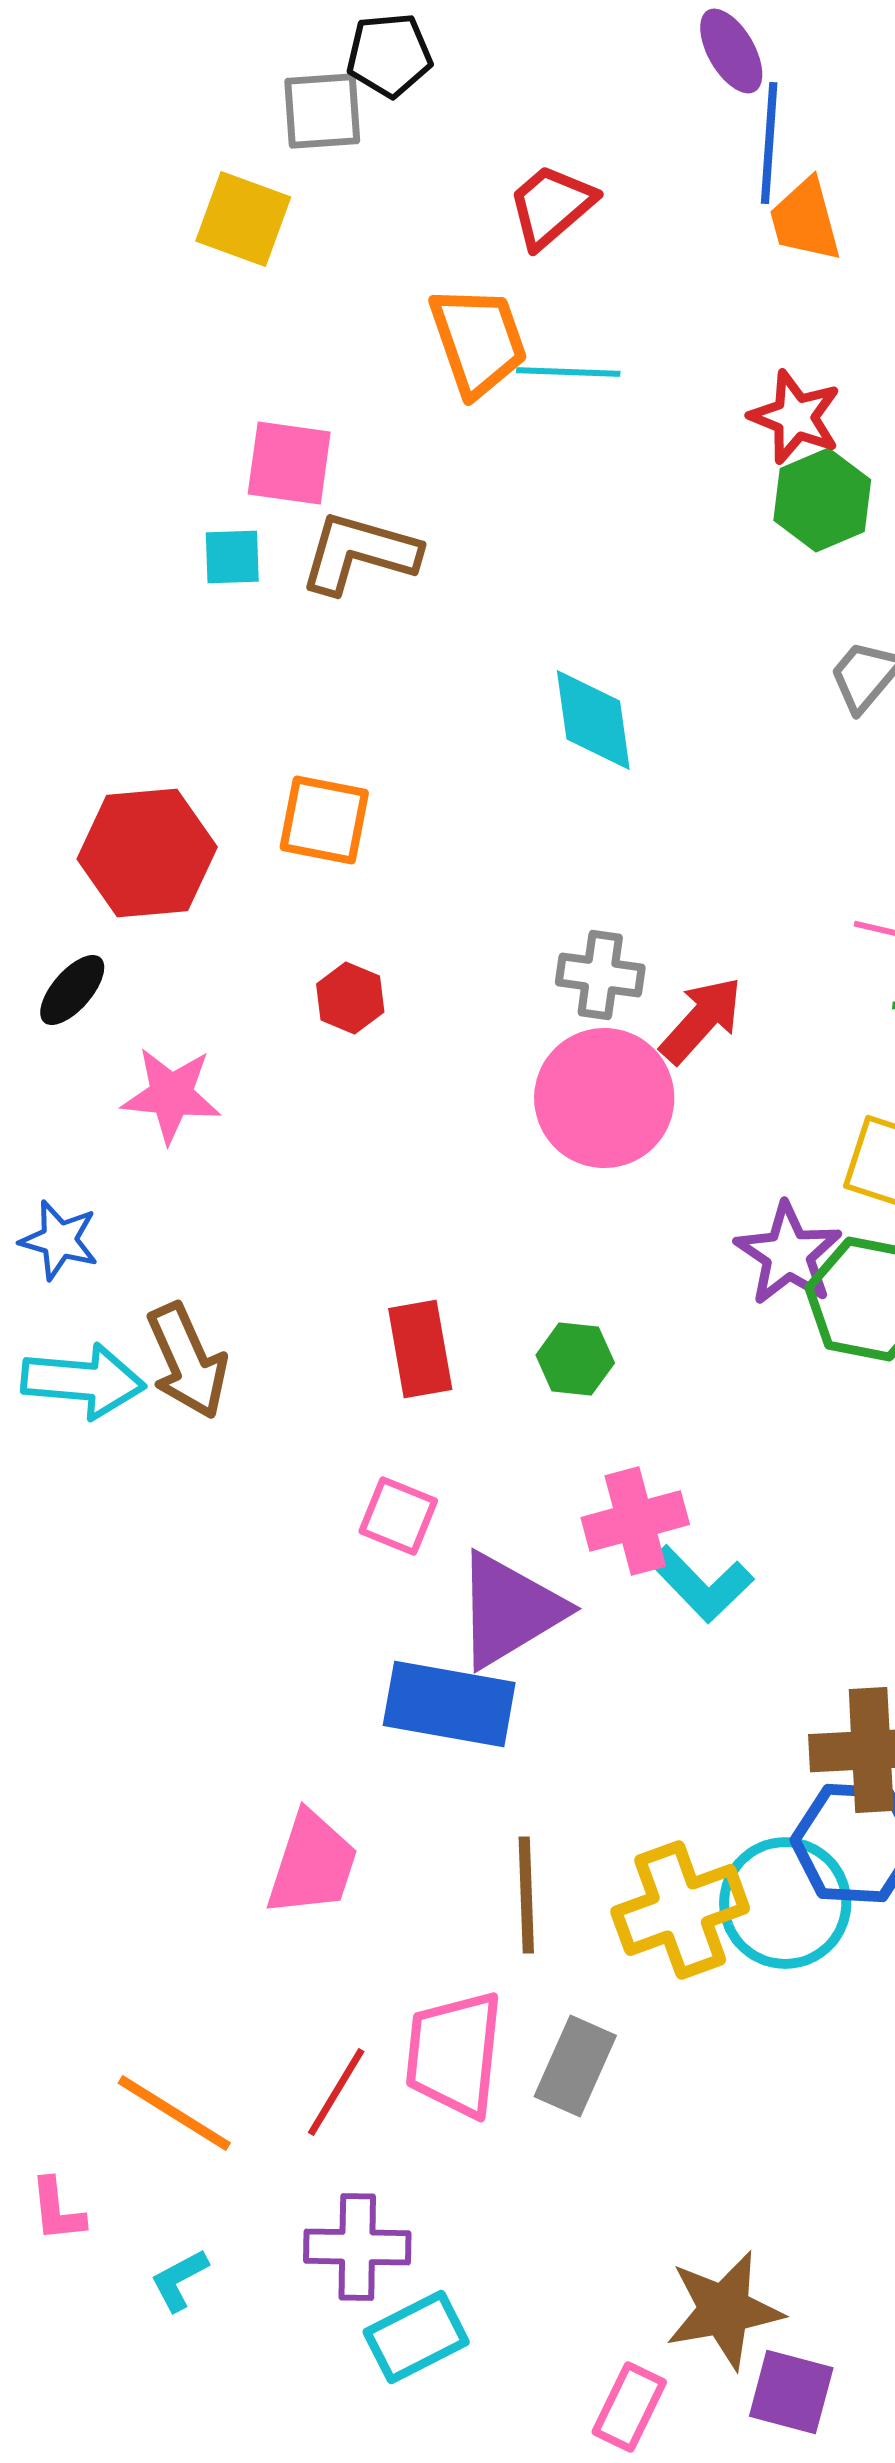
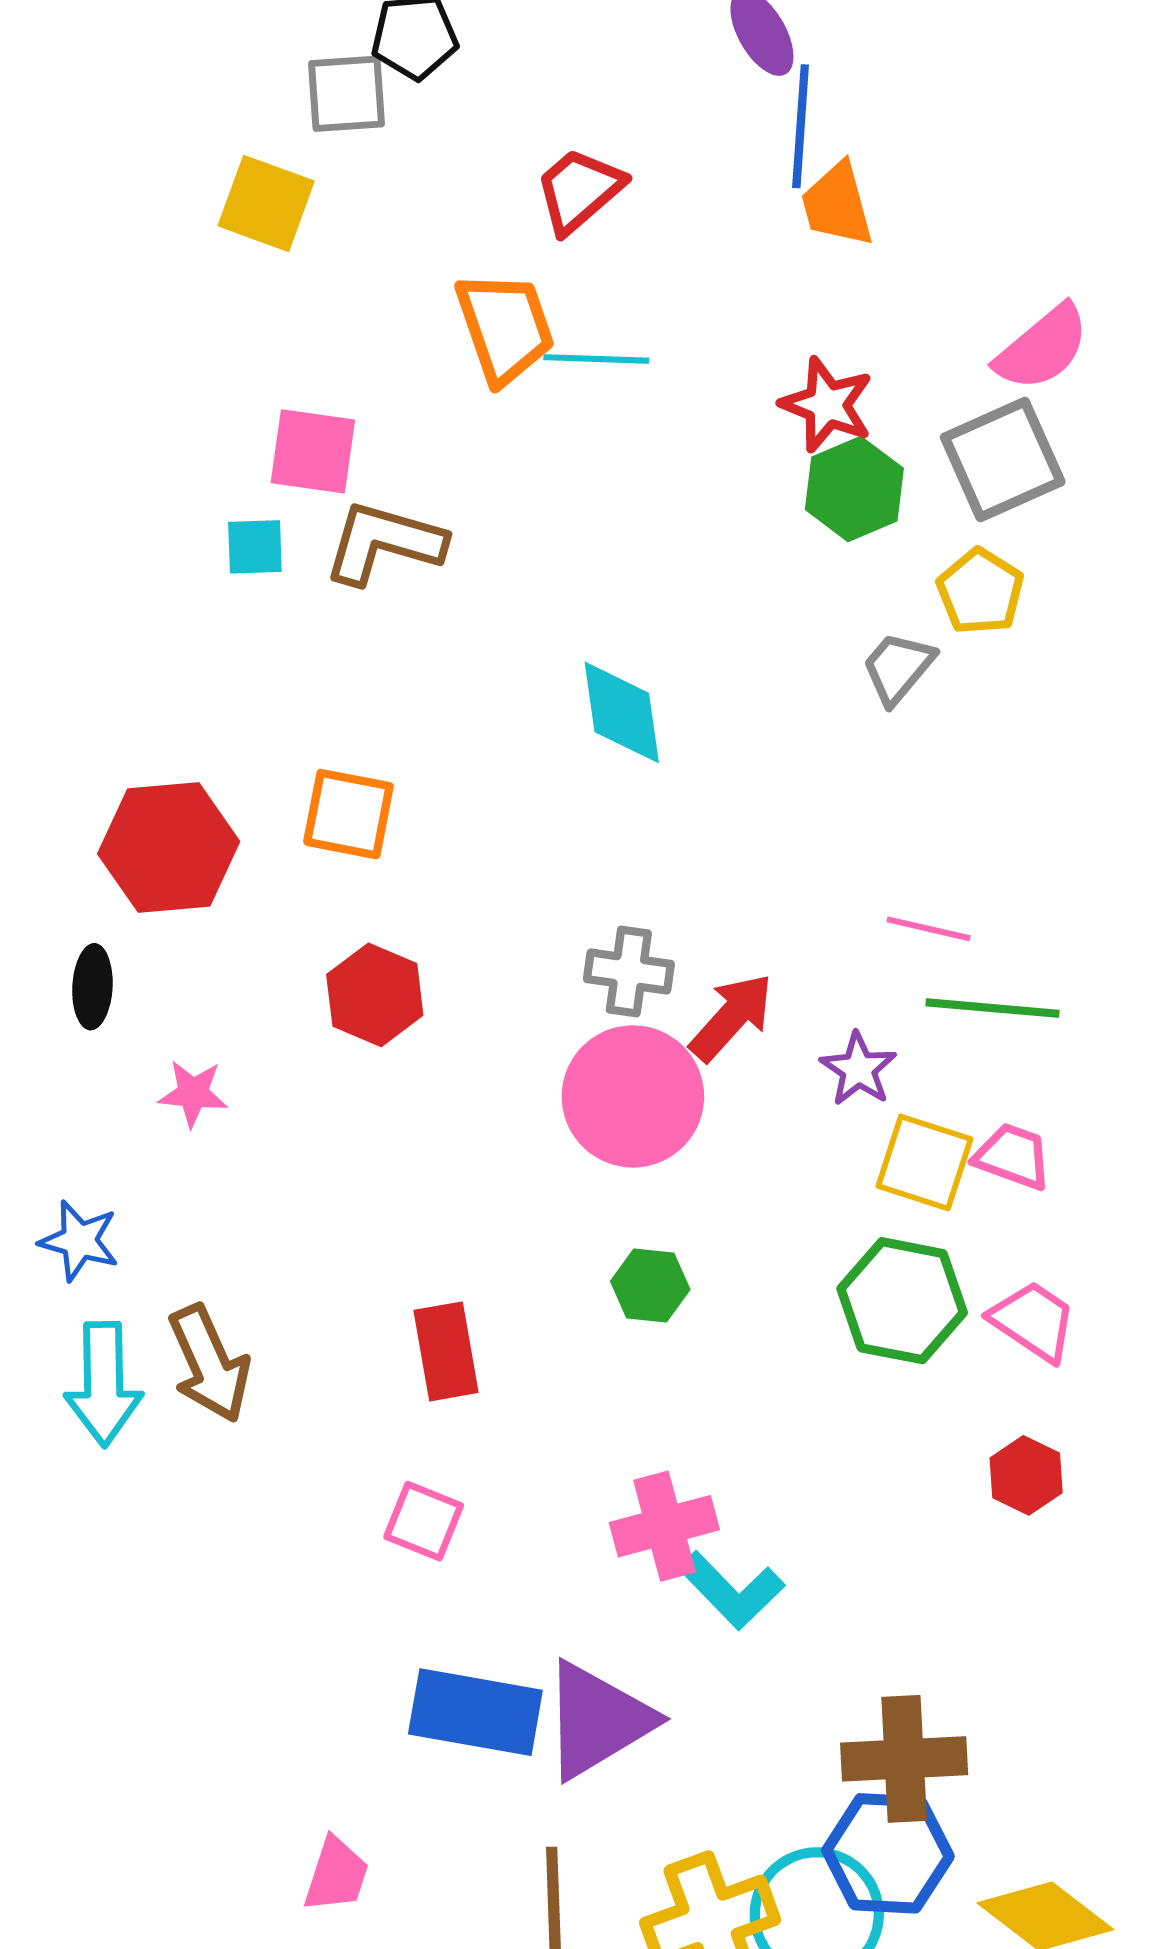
black ellipse: (72, 990) -> (92, 987), turned -38
red hexagon: (350, 998) -> (375, 995), size x1.4
pink star: (171, 1095) -> (193, 1093), size x0.7
purple star: (788, 1254) -> (858, 1069), moved, size x0.7
green hexagon: (575, 1359) -> (650, 1285), moved
cyan arrow: (83, 1381) -> (104, 1384), turned 84
purple triangle: (509, 1610) -> (597, 1720), moved
pink trapezoid: (312, 1864) -> (336, 1875), size x0.7

